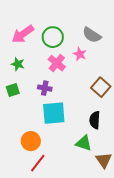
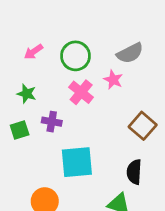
pink arrow: (23, 34) -> (34, 52), size x0.6
gray semicircle: (92, 35) -> (130, 53), turned -60
purple cross: (45, 88) -> (52, 122), moved

